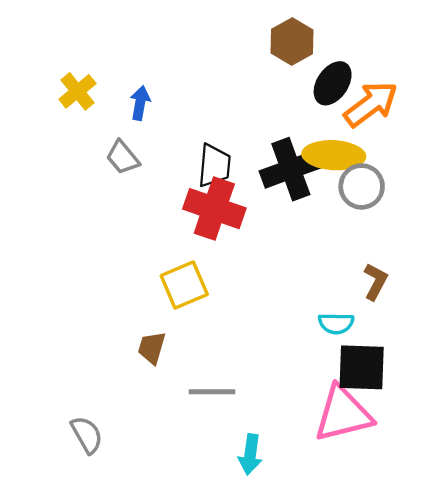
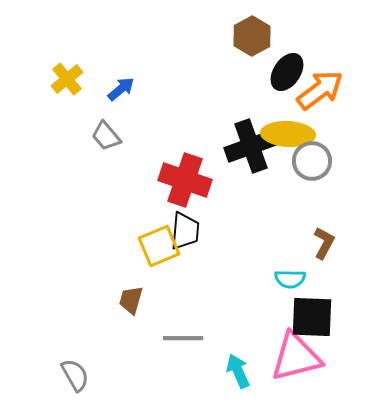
blue arrow: (140, 103) -> (121, 89), turned 40
black trapezoid: (214, 166) -> (185, 231), moved
cyan arrow: (250, 454) -> (238, 371), moved, turned 148

